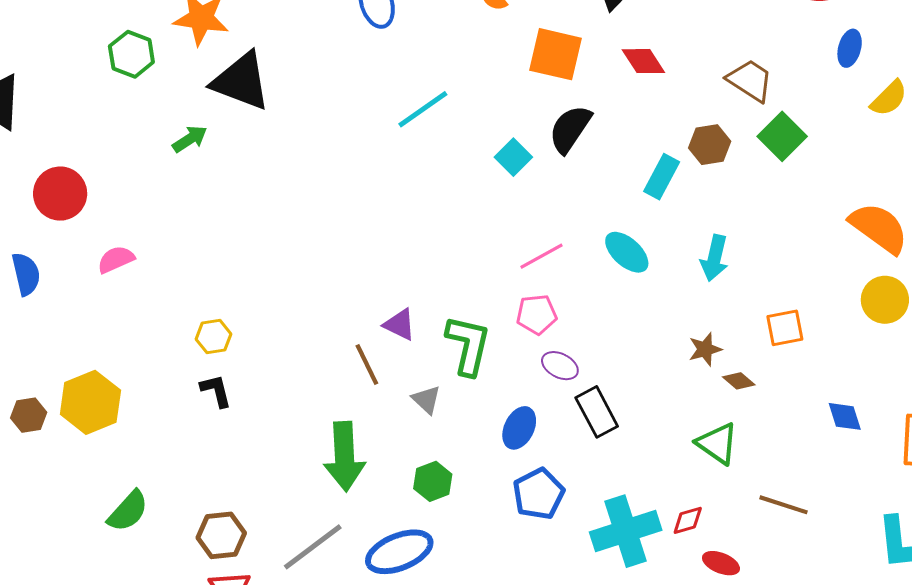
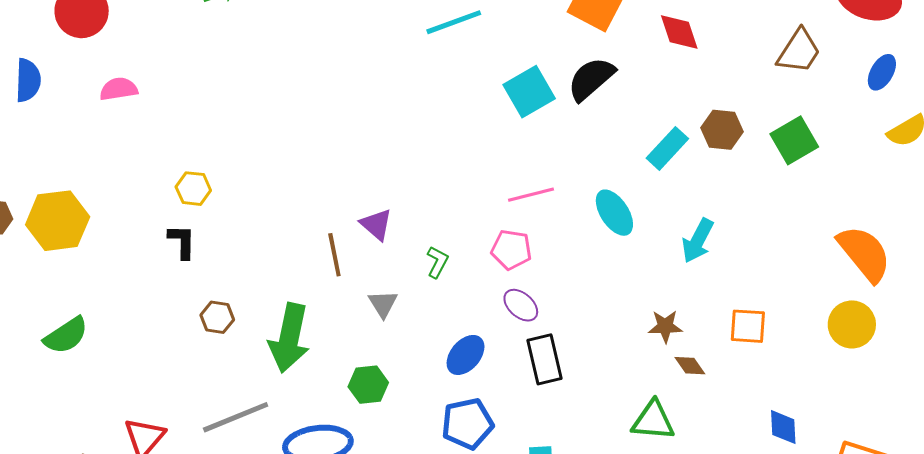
brown trapezoid: (750, 80) -> (799, 51), moved, turned 75
cyan square: (513, 157) -> (529, 92), size x1.4
green L-shape: (468, 345) -> (437, 262), size x0.5
green triangle: (717, 443) -> (653, 421), turned -45
brown hexagon: (221, 535) -> (217, 317), moved, size x0.7

